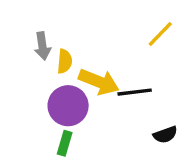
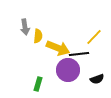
yellow line: (160, 34) -> (94, 37), moved
purple circle: (68, 106) -> (68, 70), moved

